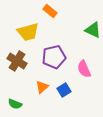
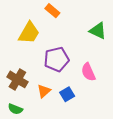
yellow trapezoid: (28, 32) -> (29, 33), turned -45
brown cross: (17, 61) -> (17, 79), moved

